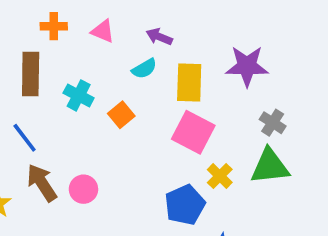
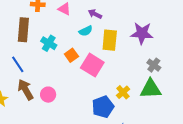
pink square: (193, 132) -> (92, 65), moved

